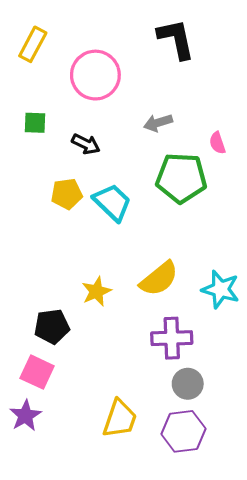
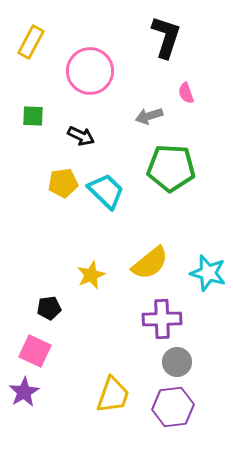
black L-shape: (176, 39) -> (166, 37), turned 30
pink semicircle: (217, 143) -> (186, 93), moved
black pentagon: (52, 326) -> (49, 308), size x0.7

